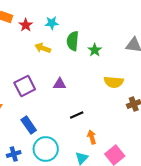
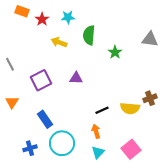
green star: (95, 50) -> (115, 52), moved
yellow semicircle: (114, 82) -> (130, 108), moved
black line: (77, 115) -> (102, 110), moved
orange arrow: (92, 137) -> (96, 131), moved

